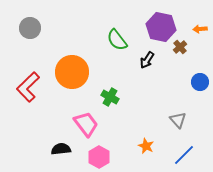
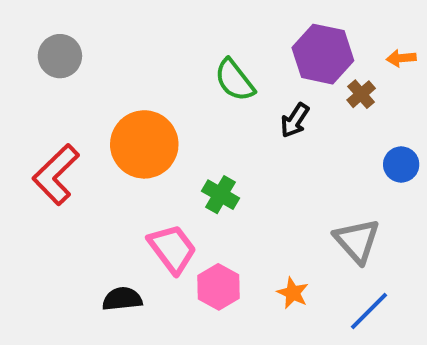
gray triangle: (178, 120) -> (357, 241), size x1.4
pink hexagon: (99, 157) -> (219, 287), moved

